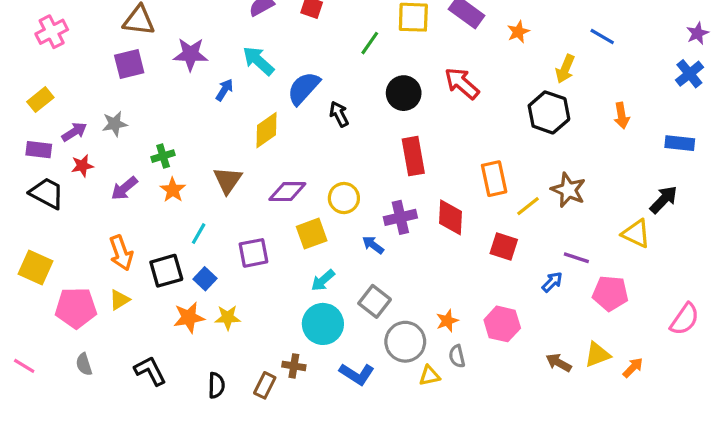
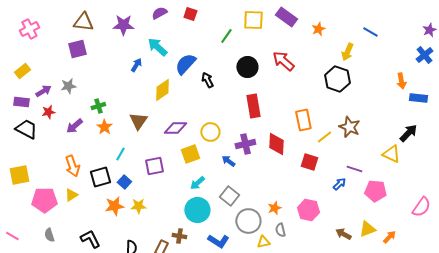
purple star: (191, 54) -> (123, 25), moved
orange arrow: (622, 116) -> (401, 81), moved
yellow square: (36, 267) -> (19, 175), turned -35

